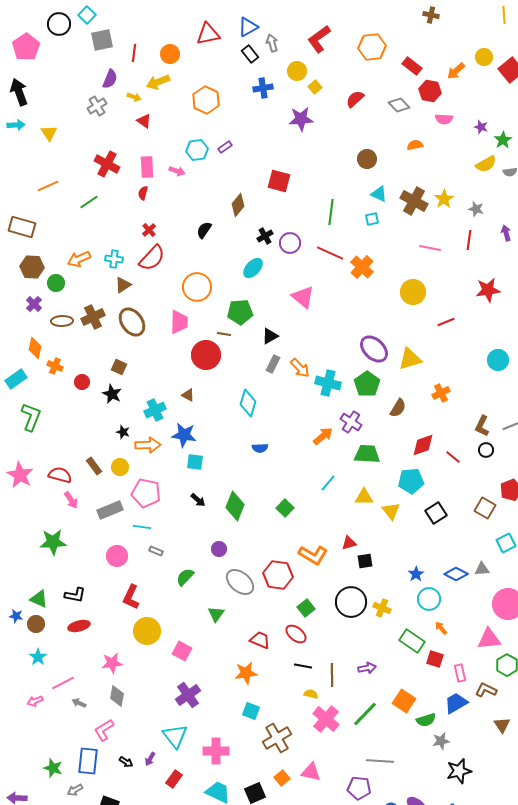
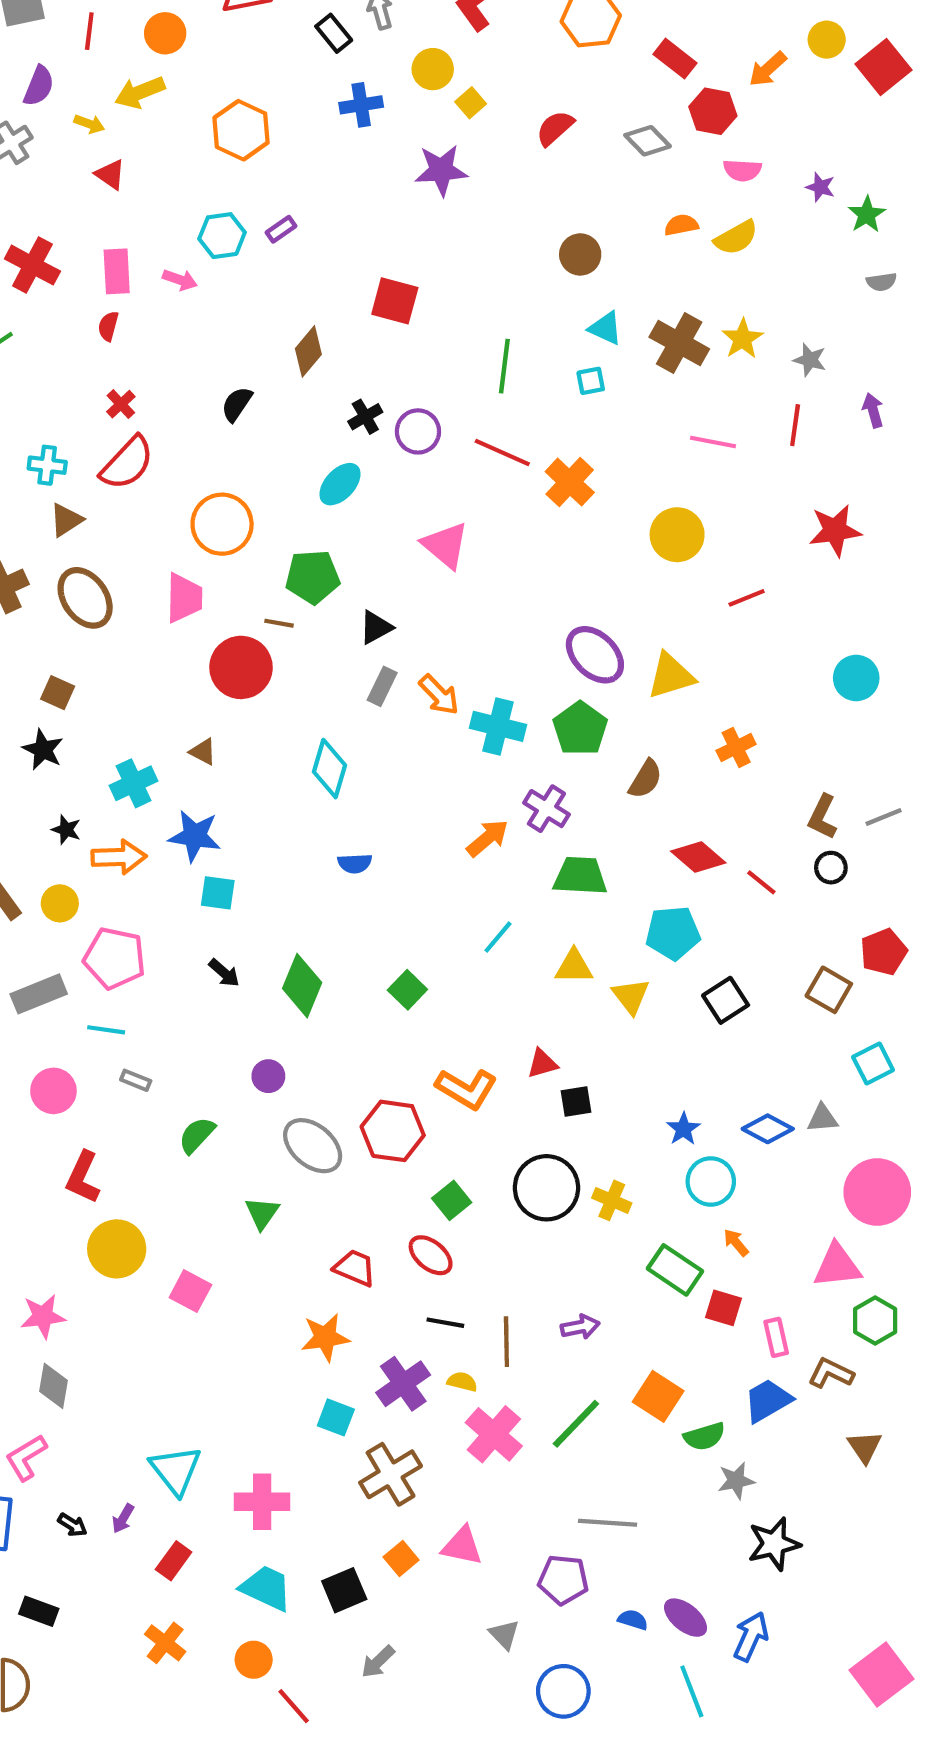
yellow semicircle: (486, 164) -> (736, 238), moved
red diamond: (423, 445) -> (698, 857), turned 60
purple cross: (188, 695) -> (403, 1384), moved

